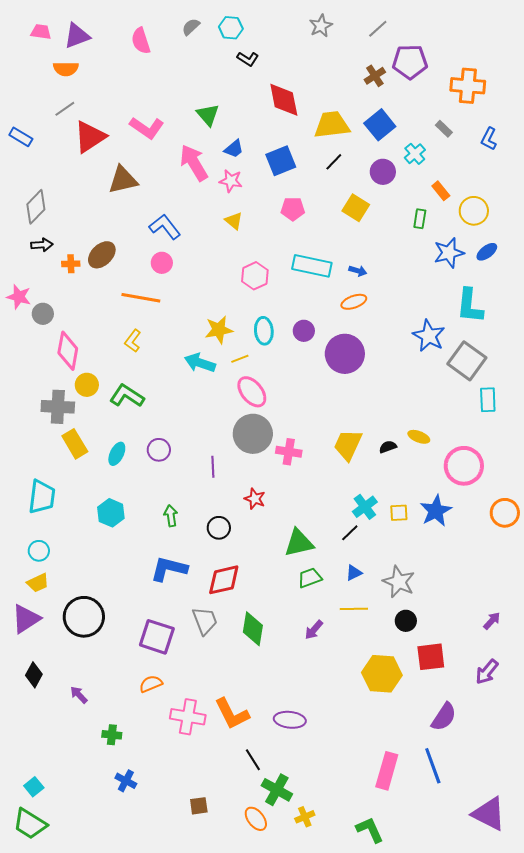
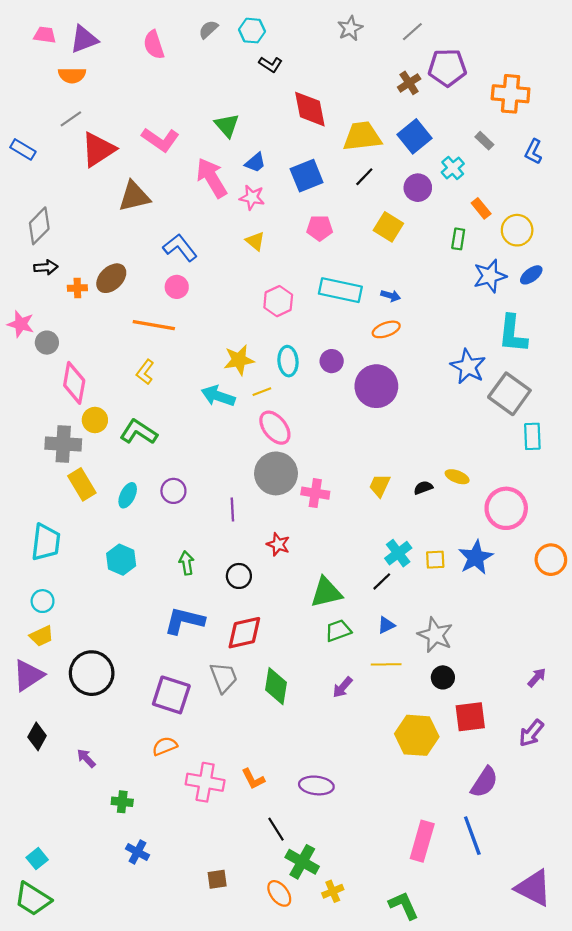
yellow trapezoid: (348, 445) -> (380, 485), size x0.7
orange L-shape: (232, 714) -> (253, 779), size x0.6

